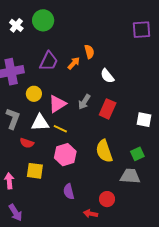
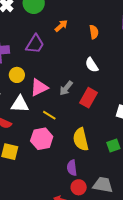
orange semicircle: (89, 52) -> (94, 32), moved
orange arrow: (74, 63) -> (61, 26), moved
yellow line: (60, 129) -> (49, 115), moved
gray trapezoid: (130, 176) -> (103, 185), moved
purple semicircle: (69, 192) -> (72, 168), moved

